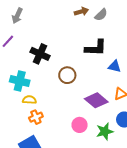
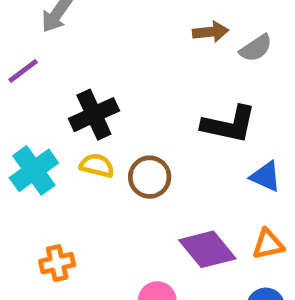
black cross: (40, 54) -> (94, 115), turned 30
cyan cross: (20, 81) -> (34, 170), turned 30
yellow semicircle: (29, 100) -> (97, 165), moved

